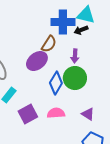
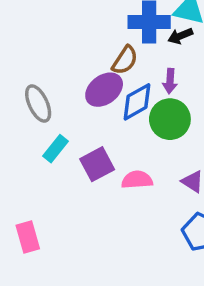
blue diamond: (56, 83) -> (137, 102), moved, turned 30
purple square: (28, 114) -> (97, 164), moved

